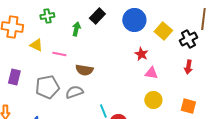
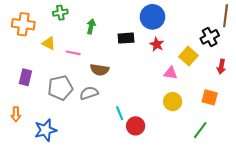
black rectangle: (97, 16) -> (126, 38), moved, turned 42
yellow square: (163, 31) -> (188, 56), moved
red star: (141, 54) -> (157, 44), moved
red arrow: (188, 67) -> (221, 67), moved
orange square: (188, 106) -> (210, 97), moved

